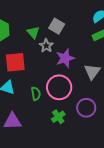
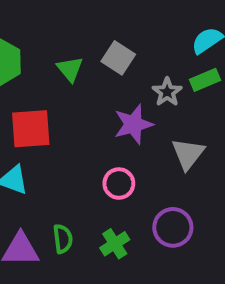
gray star: (46, 46) -> (167, 92), moved
pink circle: (59, 87) -> (119, 184), size x0.6
green semicircle: (36, 94) -> (63, 239), moved

